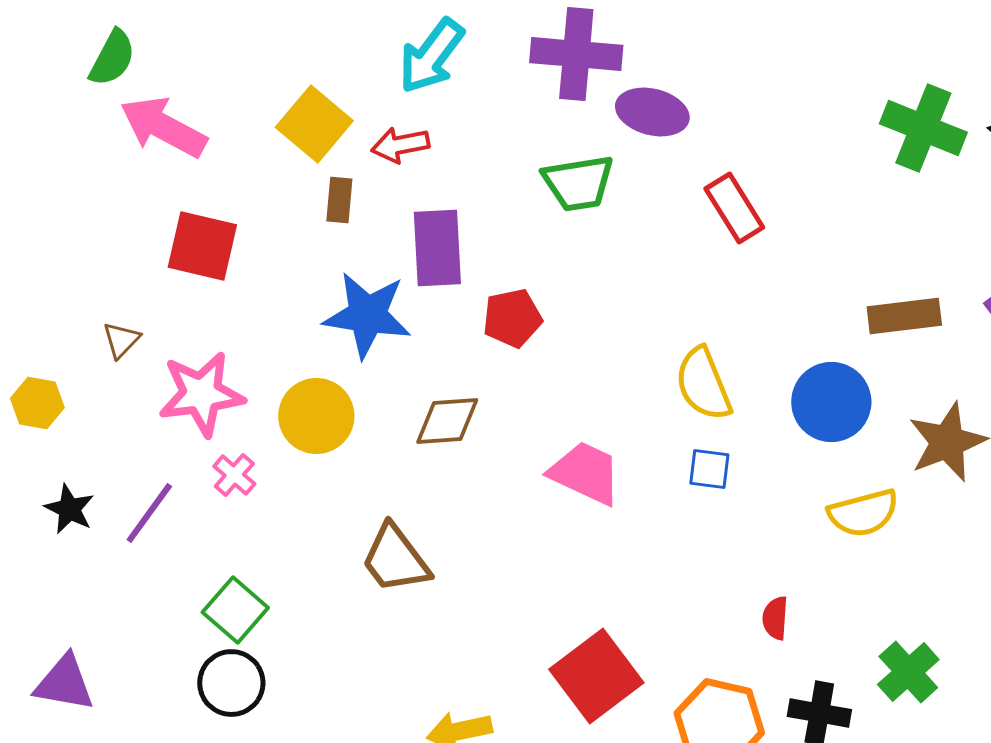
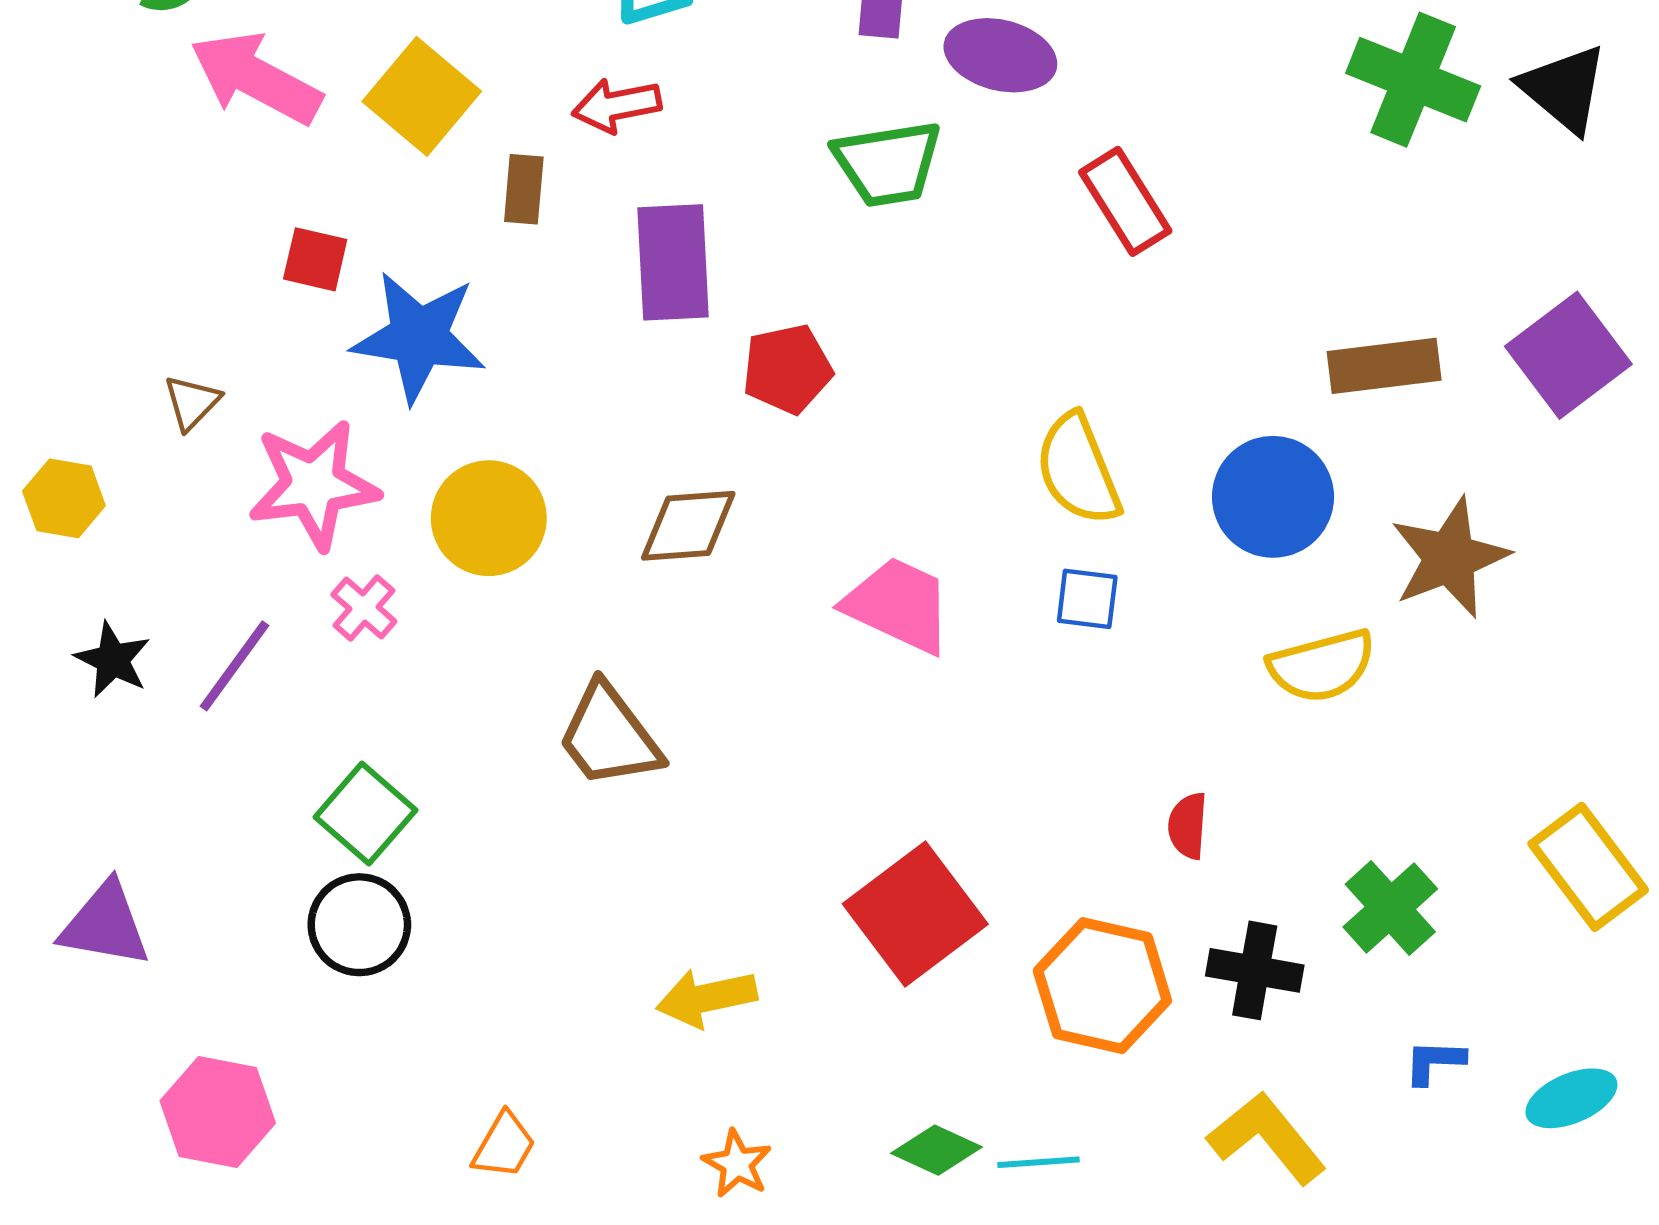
yellow square: (314, 124) -> (422, 96), moved
red square: (202, 246) -> (315, 259), size x0.6
blue star: (367, 315) -> (419, 337), moved

